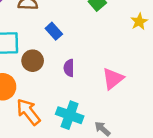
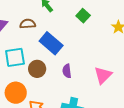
blue rectangle: (54, 31) -> (51, 43), size x1.6

